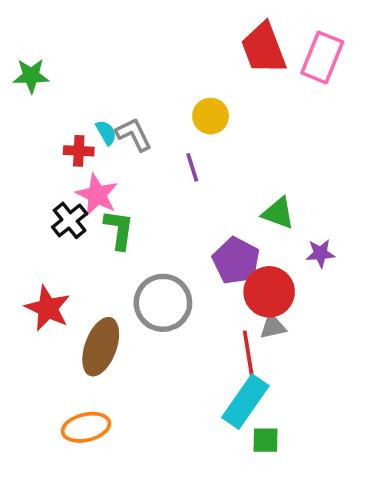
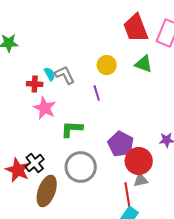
green triangle: (278, 213) -> (144, 64), moved
black cross: (70, 220) -> (35, 163), moved
green L-shape: (119, 230) -> (72, 129), moved, turned -95

